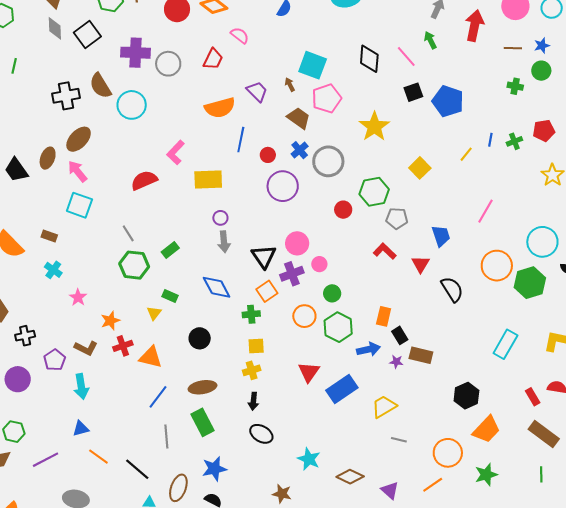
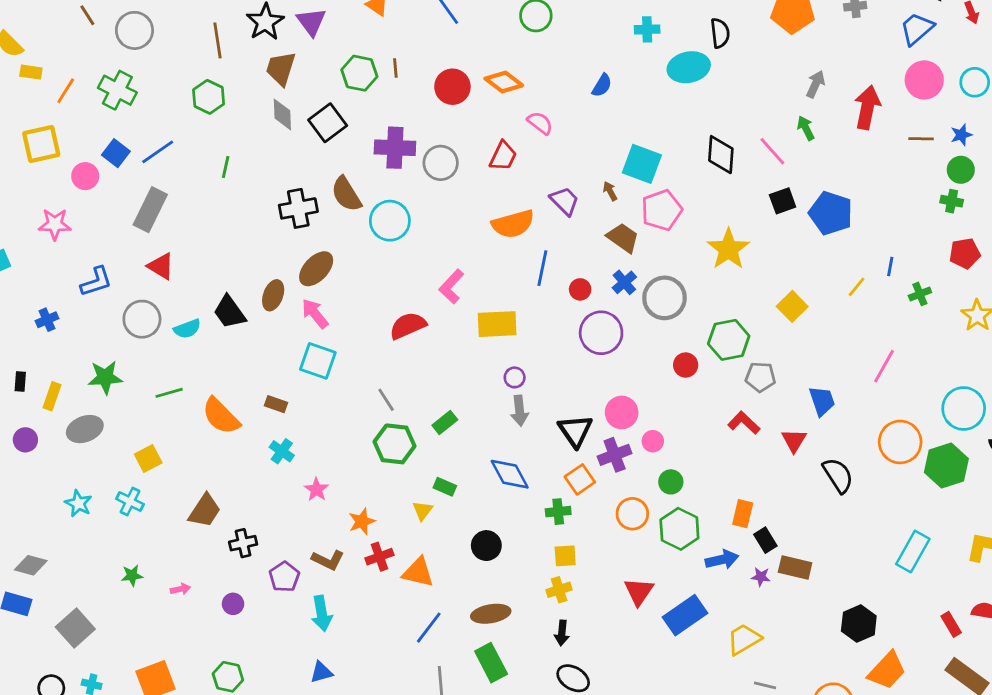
green cross: (515, 86) -> (952, 201), moved
green cross: (514, 141) -> (920, 294), moved
purple circle: (18, 379) -> (233, 604), size x0.6

